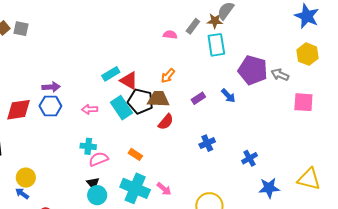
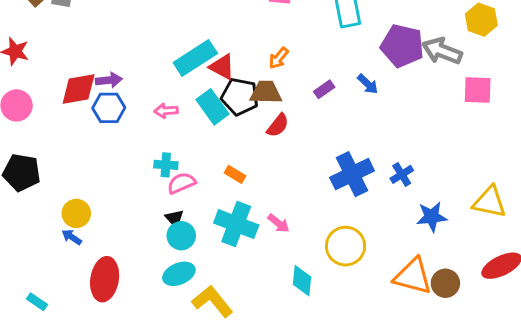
cyan rectangle: (111, 74) -> (195, 58), size x1.6
gray arrow: (280, 75) -> (442, 51), size x1.5
red diamond: (19, 110) -> (79, 89), moved
blue cross: (207, 143) -> (352, 174), moved, size x1.8

